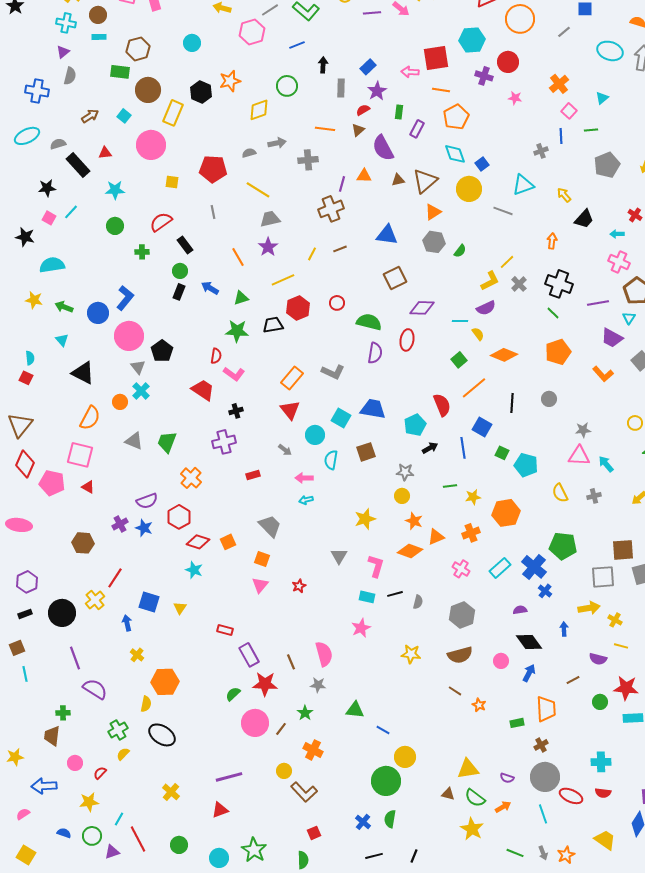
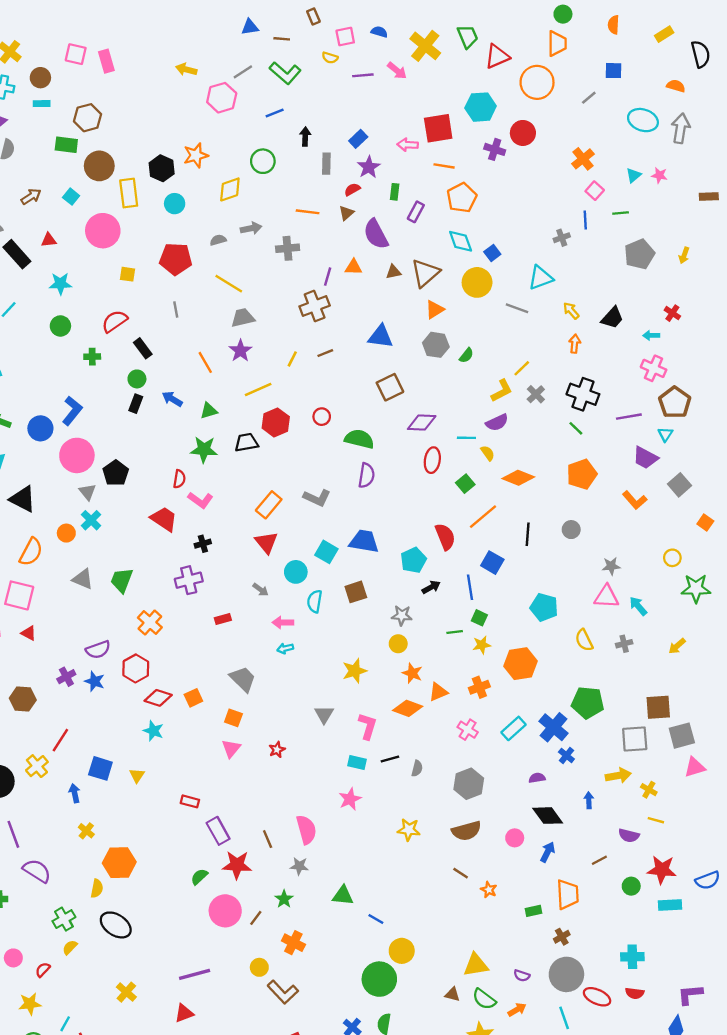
cyan circle: (192, 43) -> (175, 204), moved
pink star: (515, 98) -> (659, 175), moved
yellow rectangle: (173, 113) -> (129, 193), turned -30
yellow arrow: (564, 195) -> (571, 311), moved
red ellipse: (407, 340) -> (432, 460), moved
green square: (502, 453) -> (479, 618), moved

